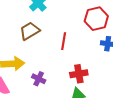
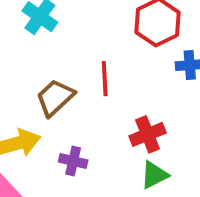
brown trapezoid: (30, 31) -> (55, 98), moved

